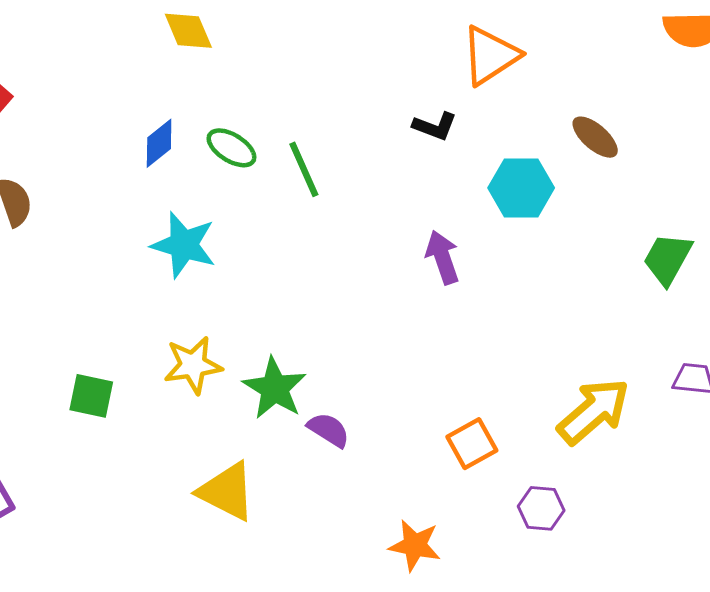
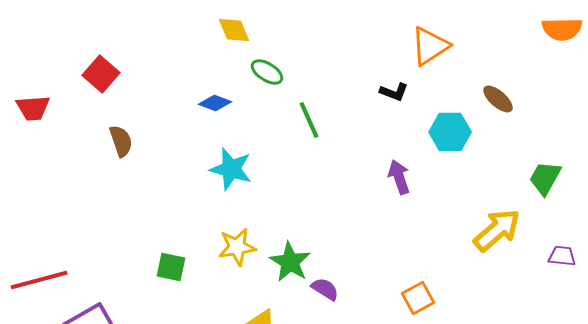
blue diamond: (159, 143) -> (215, 103), turned 60
green ellipse: (231, 148) -> (267, 72), moved
yellow arrow: (594, 411) -> (497, 230), moved

